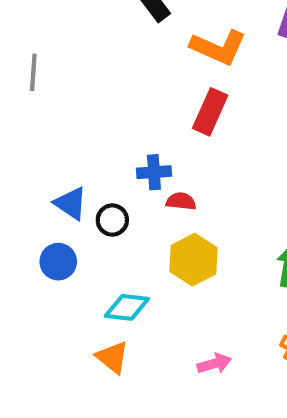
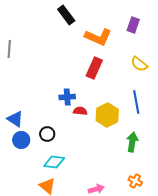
blue triangle: (71, 203) -> (15, 119), moved
black circle: (112, 220) -> (47, 134), moved
yellow hexagon: (193, 260) -> (107, 115), moved

